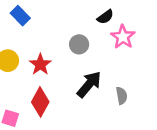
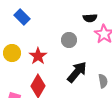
black semicircle: (105, 17) -> (90, 18), turned 32

